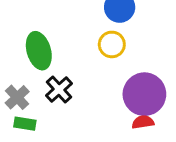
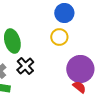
red semicircle: (143, 122) -> (79, 87), turned 48

